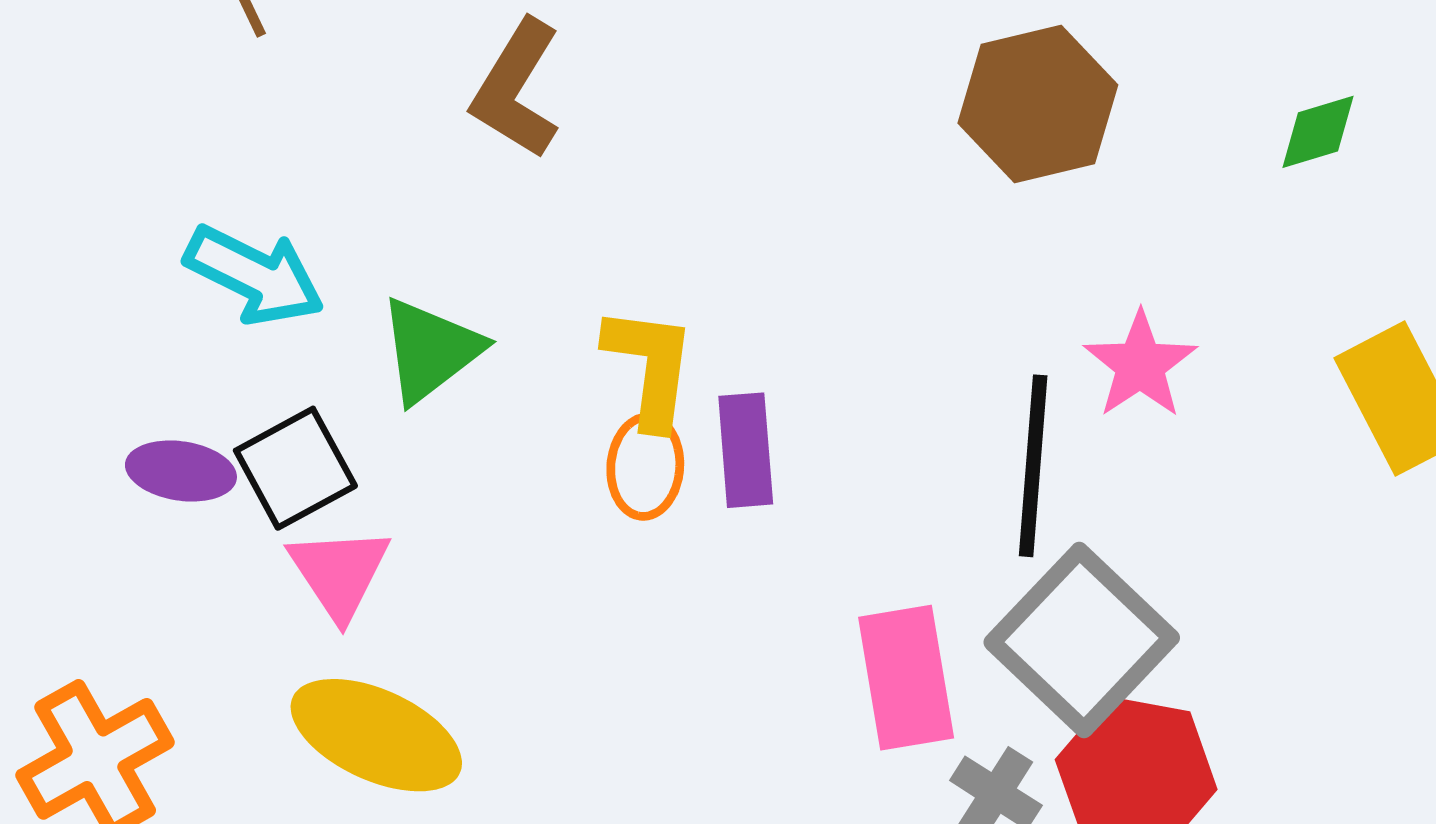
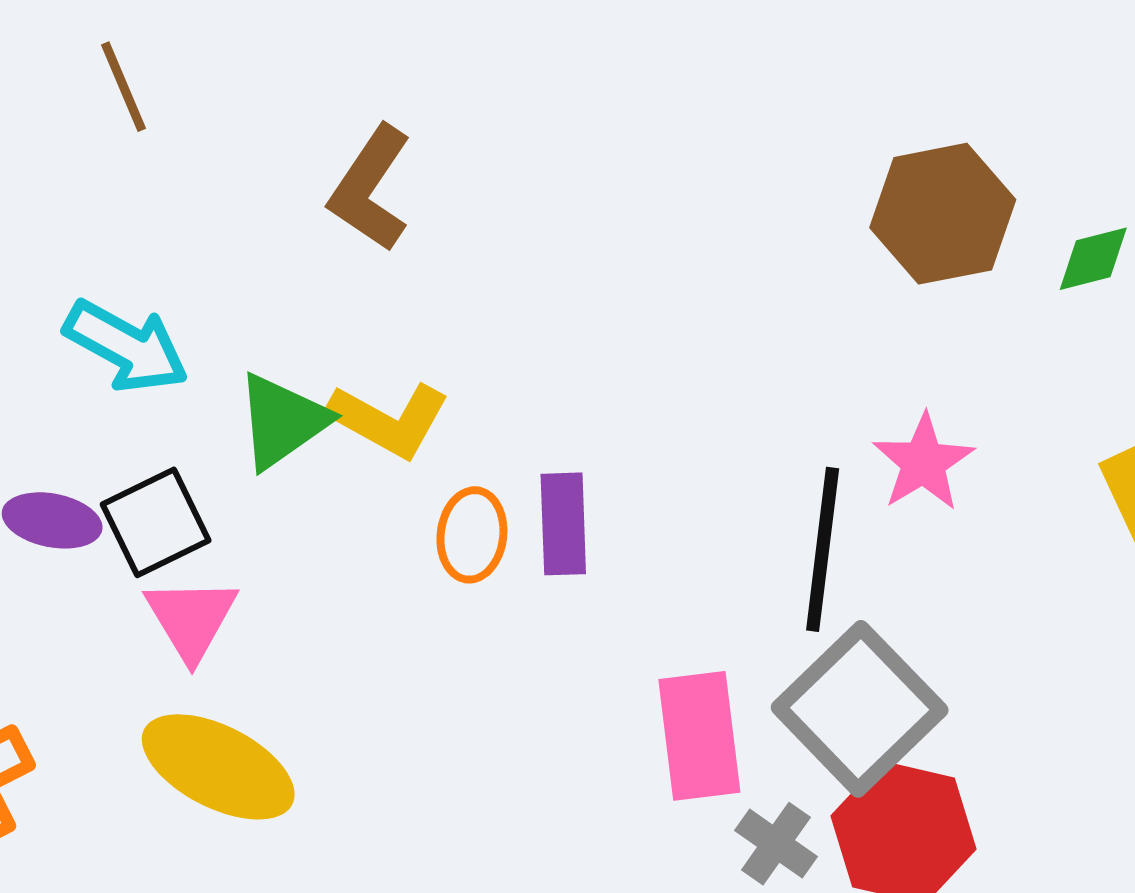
brown hexagon: (1038, 104) -> (943, 214), moved
yellow L-shape: (650, 367) -> (389, 420), moved, turned 109

